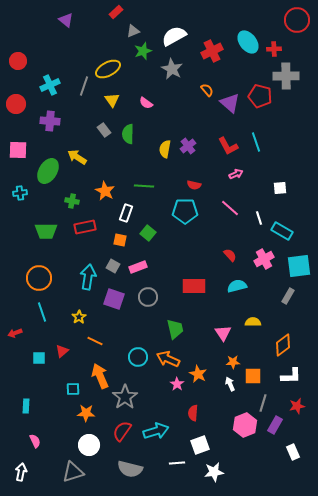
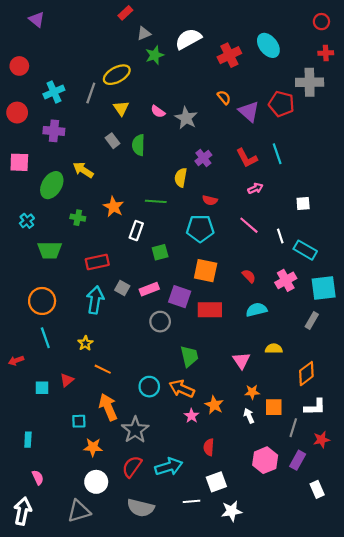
purple triangle: (66, 20) -> (37, 19), moved
red circle: (297, 20) -> (321, 22), size x0.6
red cross: (274, 49) -> (326, 53), moved
gray star: (172, 69) -> (186, 118), moved
yellow semicircle: (165, 149) -> (181, 178), moved
cyan cross: (20, 193) -> (27, 221), moved, turned -32
red rectangle: (85, 227) -> (97, 262), moved
green square: (148, 233) -> (160, 252), turned 35
orange square: (120, 240) -> (206, 271), moved, size x1.6
purple square: (114, 299) -> (180, 297), moved
gray line: (263, 403) -> (293, 428), moved
white arrow: (21, 472) -> (23, 511), size x1.4

